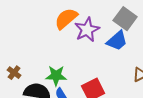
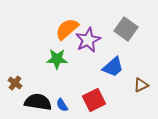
blue trapezoid: (117, 41) -> (113, 67), moved
green star: (56, 76) -> (57, 59), moved

